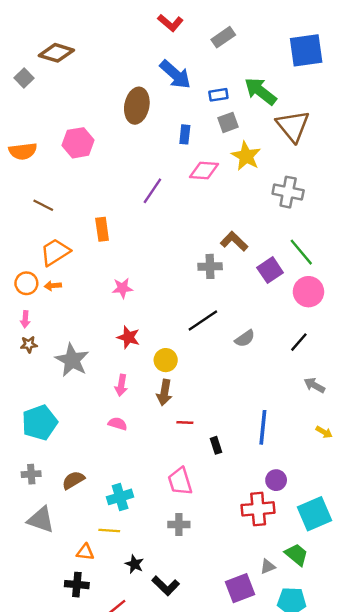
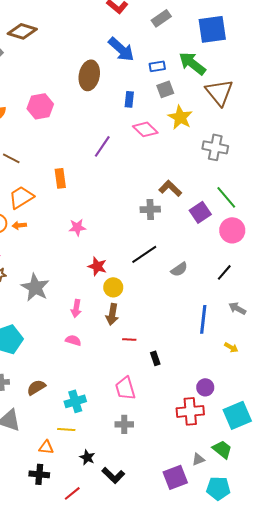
blue square: (306, 50) -> (212, 29), moved
pink diamond: (204, 170) -> (145, 129), turned 40
red star: (128, 337) -> (97, 266), moved
blue line: (263, 427) -> (203, 319), moved
yellow arrow: (324, 432) -> (231, 347), moved

